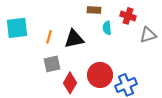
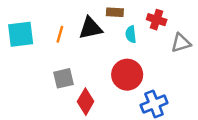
orange line: (49, 37) -> (60, 34), moved
black triangle: (74, 39) -> (90, 28), moved
red circle: (100, 75) -> (127, 75), moved

